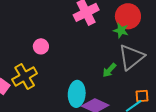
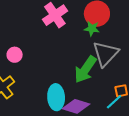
green arrow: (109, 70) -> (85, 69), size x1.8

